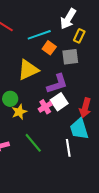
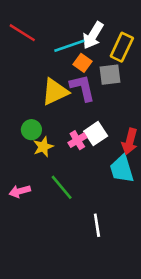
white arrow: (68, 19) -> (93, 35), moved
yellow rectangle: (79, 36) -> (122, 47), size x1.5
purple L-shape: (57, 84) -> (83, 88), moved, turned -85
white line: (68, 148) -> (97, 225), moved

